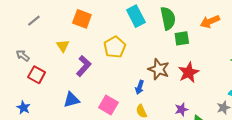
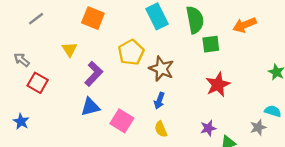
brown star: (159, 69) -> (161, 69), moved
blue triangle: (71, 100) -> (90, 107), moved

